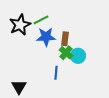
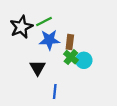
blue line: (56, 73) -> (55, 92), moved
black triangle: (19, 87) -> (38, 68), moved

